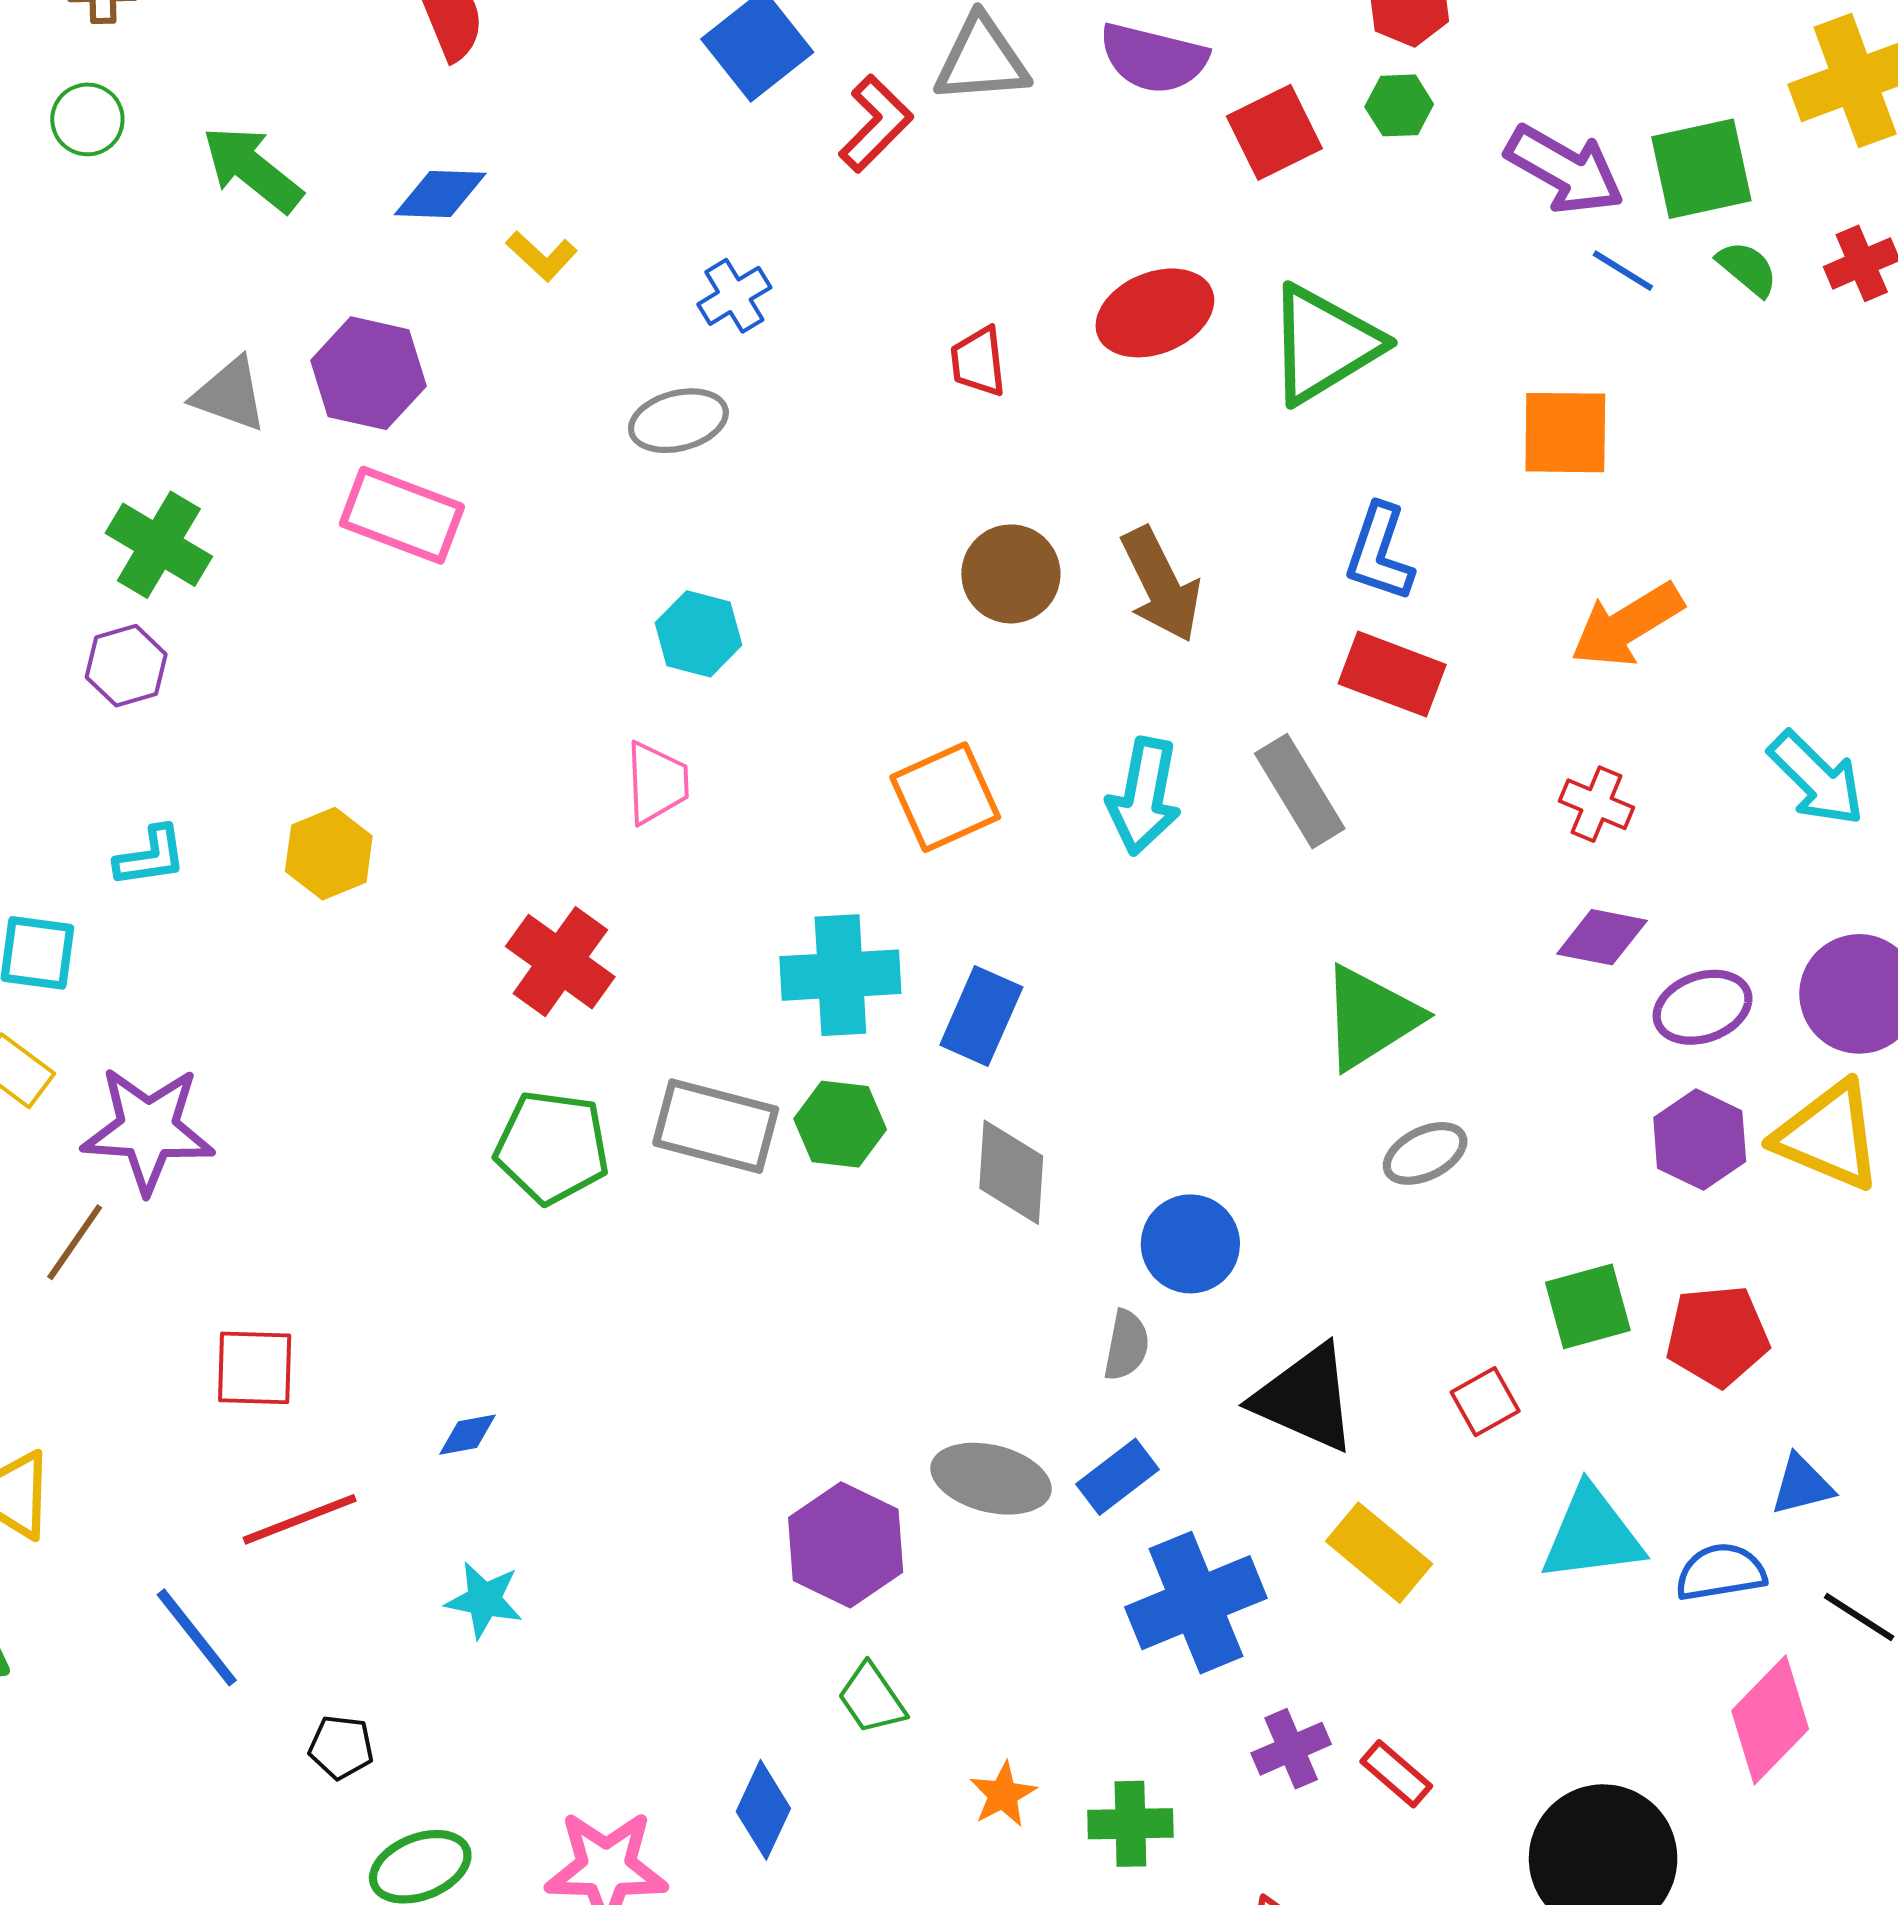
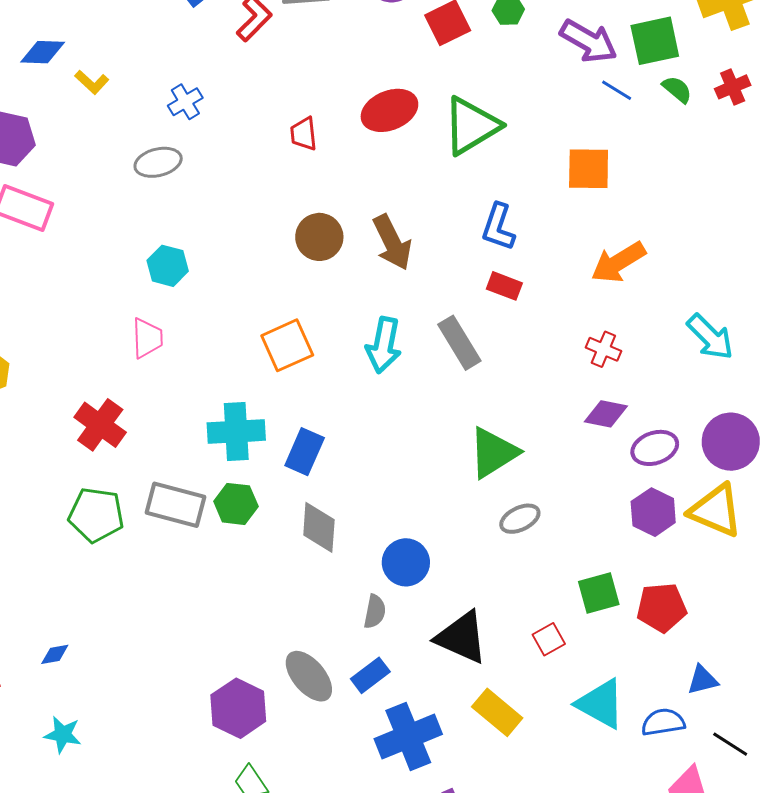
red rectangle: (1392, 674) -> (504, 286), size x0.7
gray ellipse: (991, 1479) -> (309, 676), turned 36
cyan triangle: (1592, 1534) -> (601, 704), turned 36

